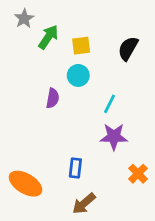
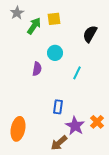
yellow square: (81, 46) -> (54, 19), moved
purple star: (114, 137) -> (75, 126), moved, turned 30
blue rectangle: (75, 168) -> (58, 107), moved
orange ellipse: (26, 184) -> (18, 129), turned 70

